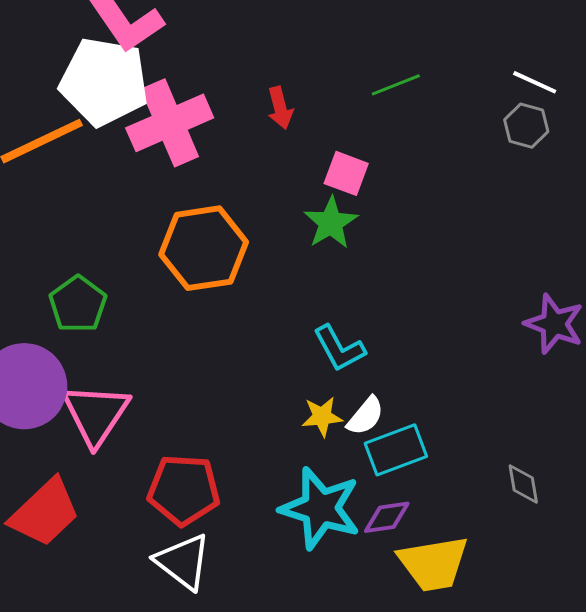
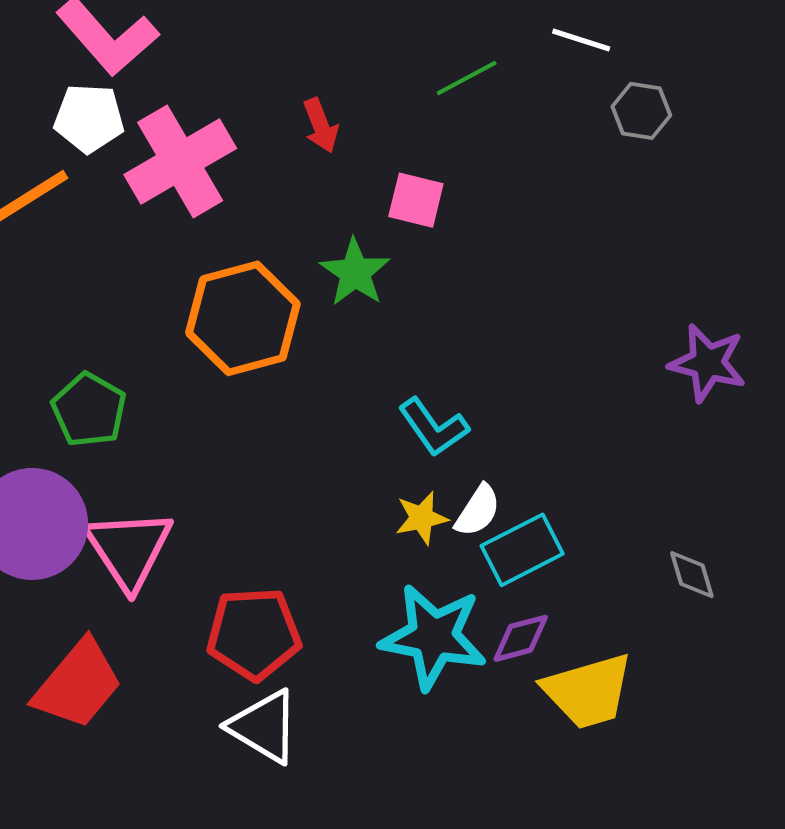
white pentagon: (104, 82) -> (89, 118), size x0.6
white line: (535, 82) -> (581, 40), moved
green star: (331, 223) -> (355, 272), moved

